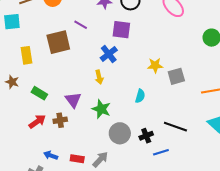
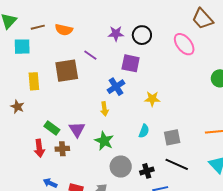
yellow star: (155, 65) -> (152, 99), moved
gray square: (176, 76) -> (172, 137), moved
green rectangle: (39, 93) -> (52, 128), moved
red arrow: (37, 122) -> (39, 148), turned 114

